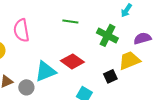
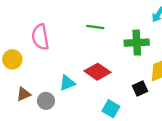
green cross: (107, 35) -> (137, 43), turned -30
cyan triangle: (45, 71) -> (67, 83), size x0.7

